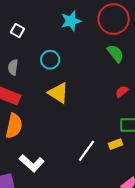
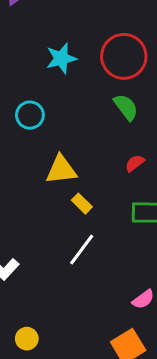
yellow triangle: (58, 93) -> (61, 170), moved, turned -40
yellow rectangle: (116, 144) -> (82, 204), moved, turned 64

